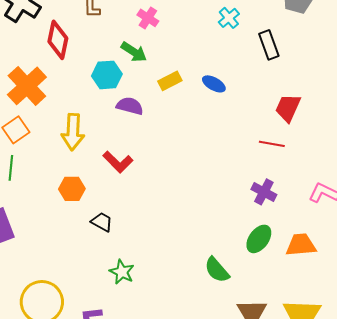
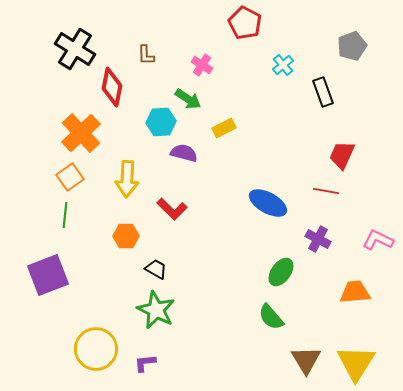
blue ellipse: (214, 84) -> (268, 203), moved, size x1.6
green ellipse: (259, 239) -> (281, 272), moved
green star: (122, 272) -> (156, 310), moved, size x1.5

